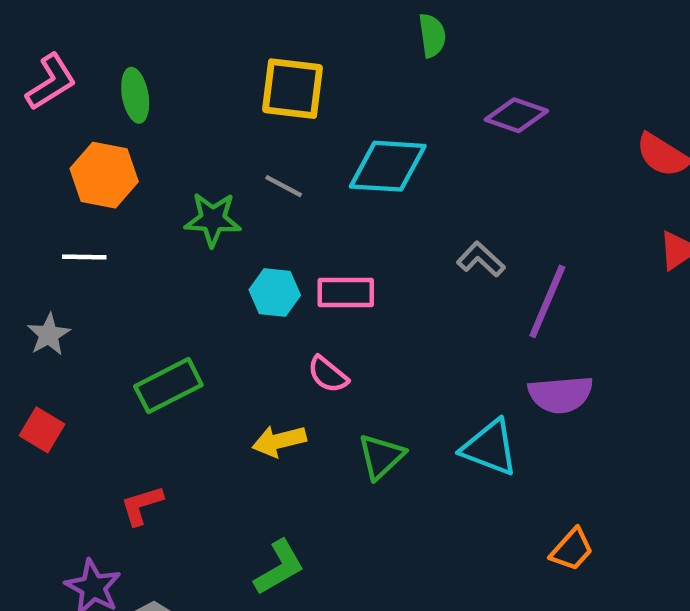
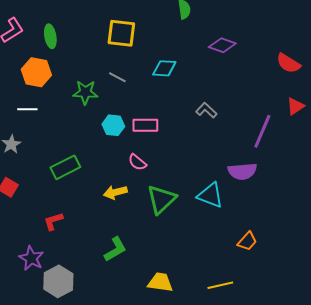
cyan diamond: (388, 166) -> (164, 68), size x0.7
purple line: (547, 301) -> (262, 131), moved
green triangle: (381, 456) -> (161, 199), size x1.4

